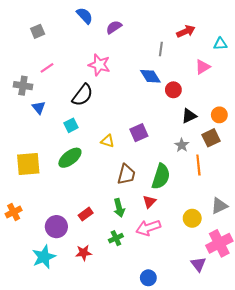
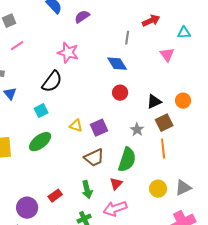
pink triangle: (203, 67) -> (167, 55), turned -35
pink line: (47, 68) -> (17, 46), moved
red circle: (173, 90) -> (120, 93), moved
purple square: (139, 133) -> (99, 128), moved
brown square: (211, 138) -> (164, 123), moved
gray star: (182, 145) -> (137, 130), moved
brown trapezoid: (126, 174) -> (94, 158), turned 50
yellow circle: (192, 218) -> (158, 189), moved

